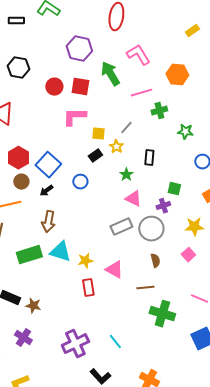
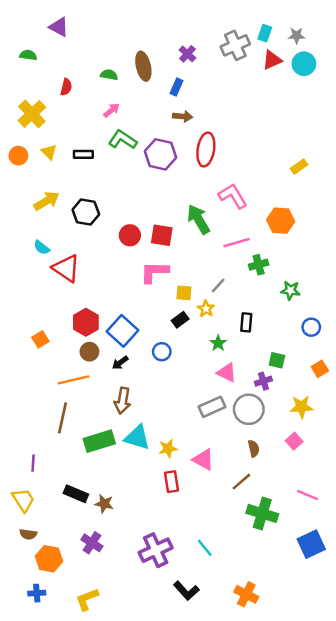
purple hexagon: (79, 49) -> (161, 154), moved
brown line: (145, 288) -> (241, 482), turned -36

